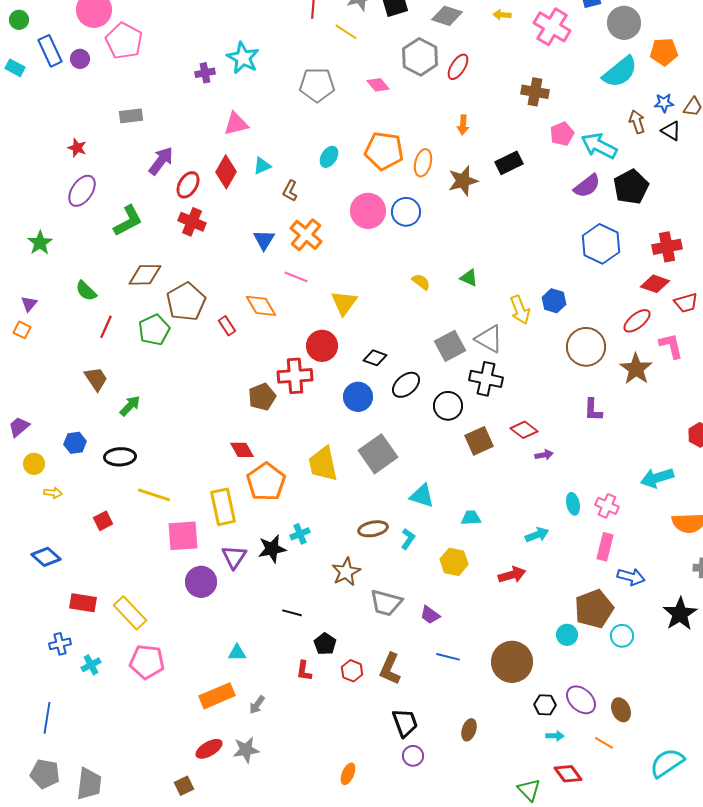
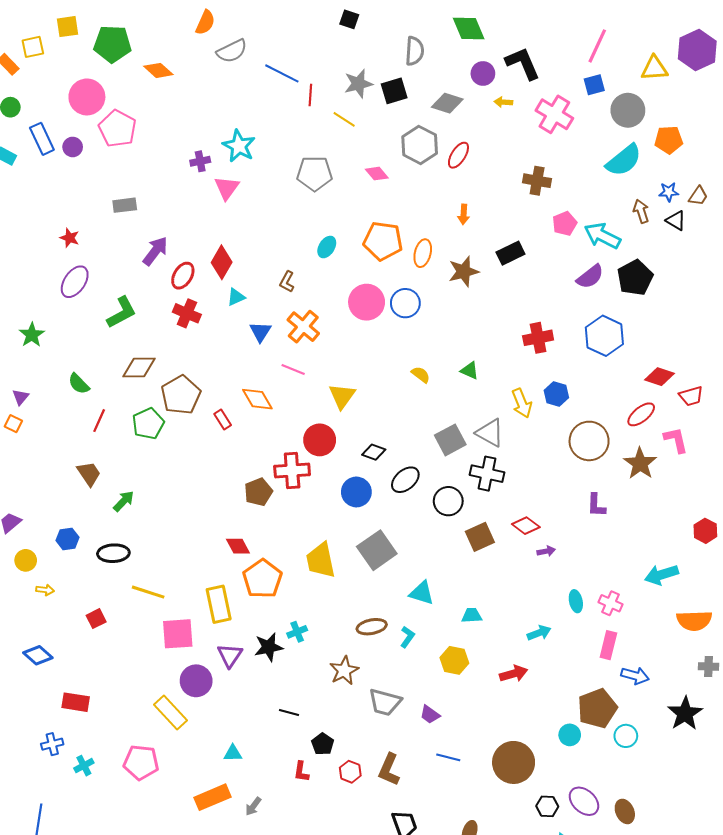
pink triangle: (236, 124) -> (227, 188), moved, turned -40
cyan triangle: (262, 166) -> (236, 297), moved
red cross: (667, 247) -> (538, 338), moved
yellow rectangle: (130, 613) -> (171, 712), moved

